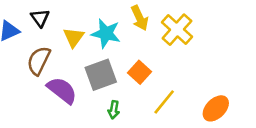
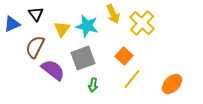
orange square: (140, 72) -> (124, 56), moved

